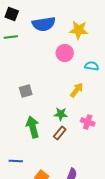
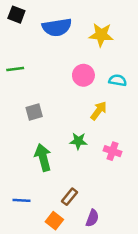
green line: (11, 37) -> (15, 69), moved
pink circle: (65, 53) -> (83, 75), moved
brown rectangle: (60, 133) -> (70, 197), moved

